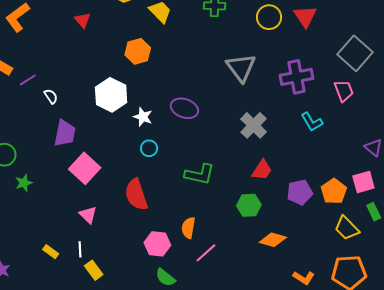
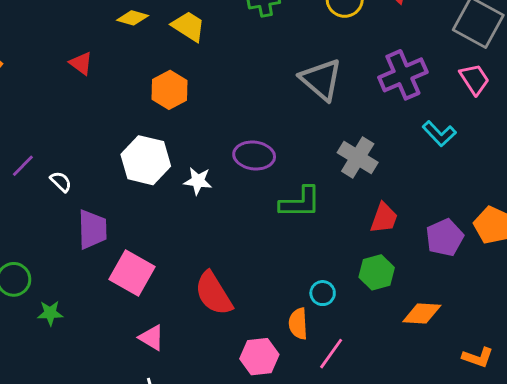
cyan circle: (149, 148) -> (323, 293), moved
green L-shape: (200, 174) -> (300, 202), moved
green star: (24, 183) -> (50, 313), turned 30

